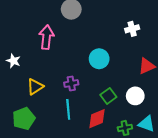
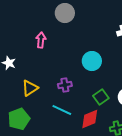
pink arrow: (46, 37) -> (41, 40), size x0.7
cyan line: (68, 109) -> (62, 110), turned -60

